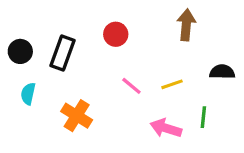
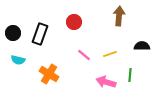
cyan semicircle: (28, 94) -> (18, 60), turned -88

